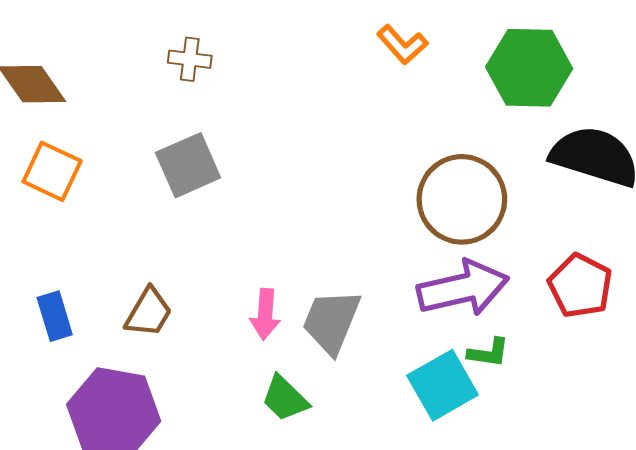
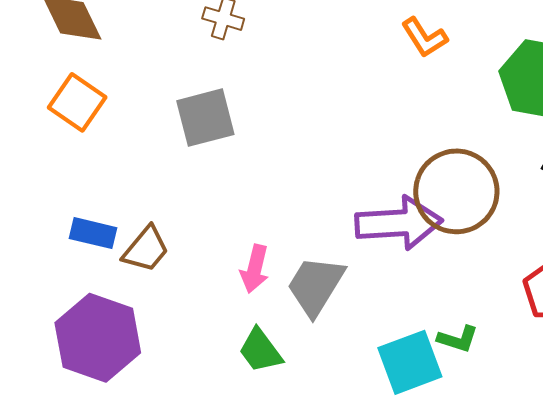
purple arrow: (463, 288) -> (399, 223), moved
blue rectangle: (55, 316) -> (93, 233), moved, turned -69

